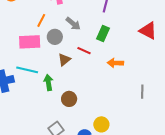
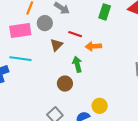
green rectangle: (103, 34) -> (105, 12), moved
orange arrow: (115, 63) -> (93, 46), moved
green arrow: (48, 82) -> (77, 64), moved

